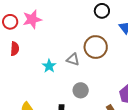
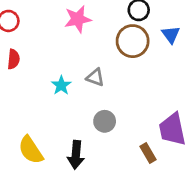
pink star: (32, 19) -> (78, 19), moved
brown circle: (96, 47) -> (133, 41), moved

